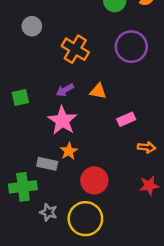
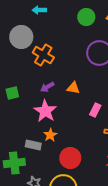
gray circle: (32, 26) -> (21, 37), size x1.5
orange cross: (75, 49) -> (43, 55), moved
pink rectangle: (126, 119) -> (95, 110), turned -40

